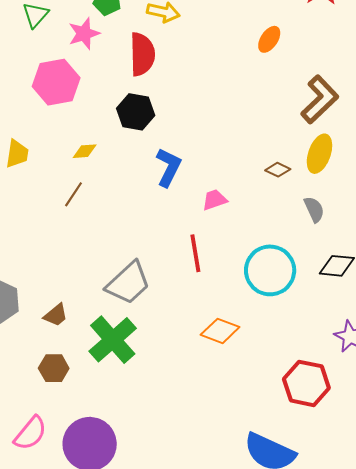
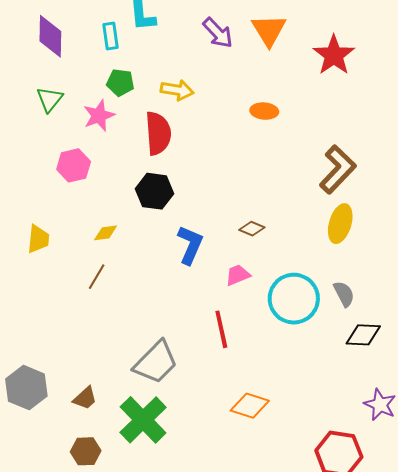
orange ellipse: (269, 39) -> (264, 111), moved, turned 64
pink hexagon: (56, 82) -> (74, 165), size x0.7
brown diamond: (278, 170) -> (252, 229), moved
gray semicircle: (314, 209) -> (344, 294), moved
cyan circle: (270, 270) -> (294, 299), moved

